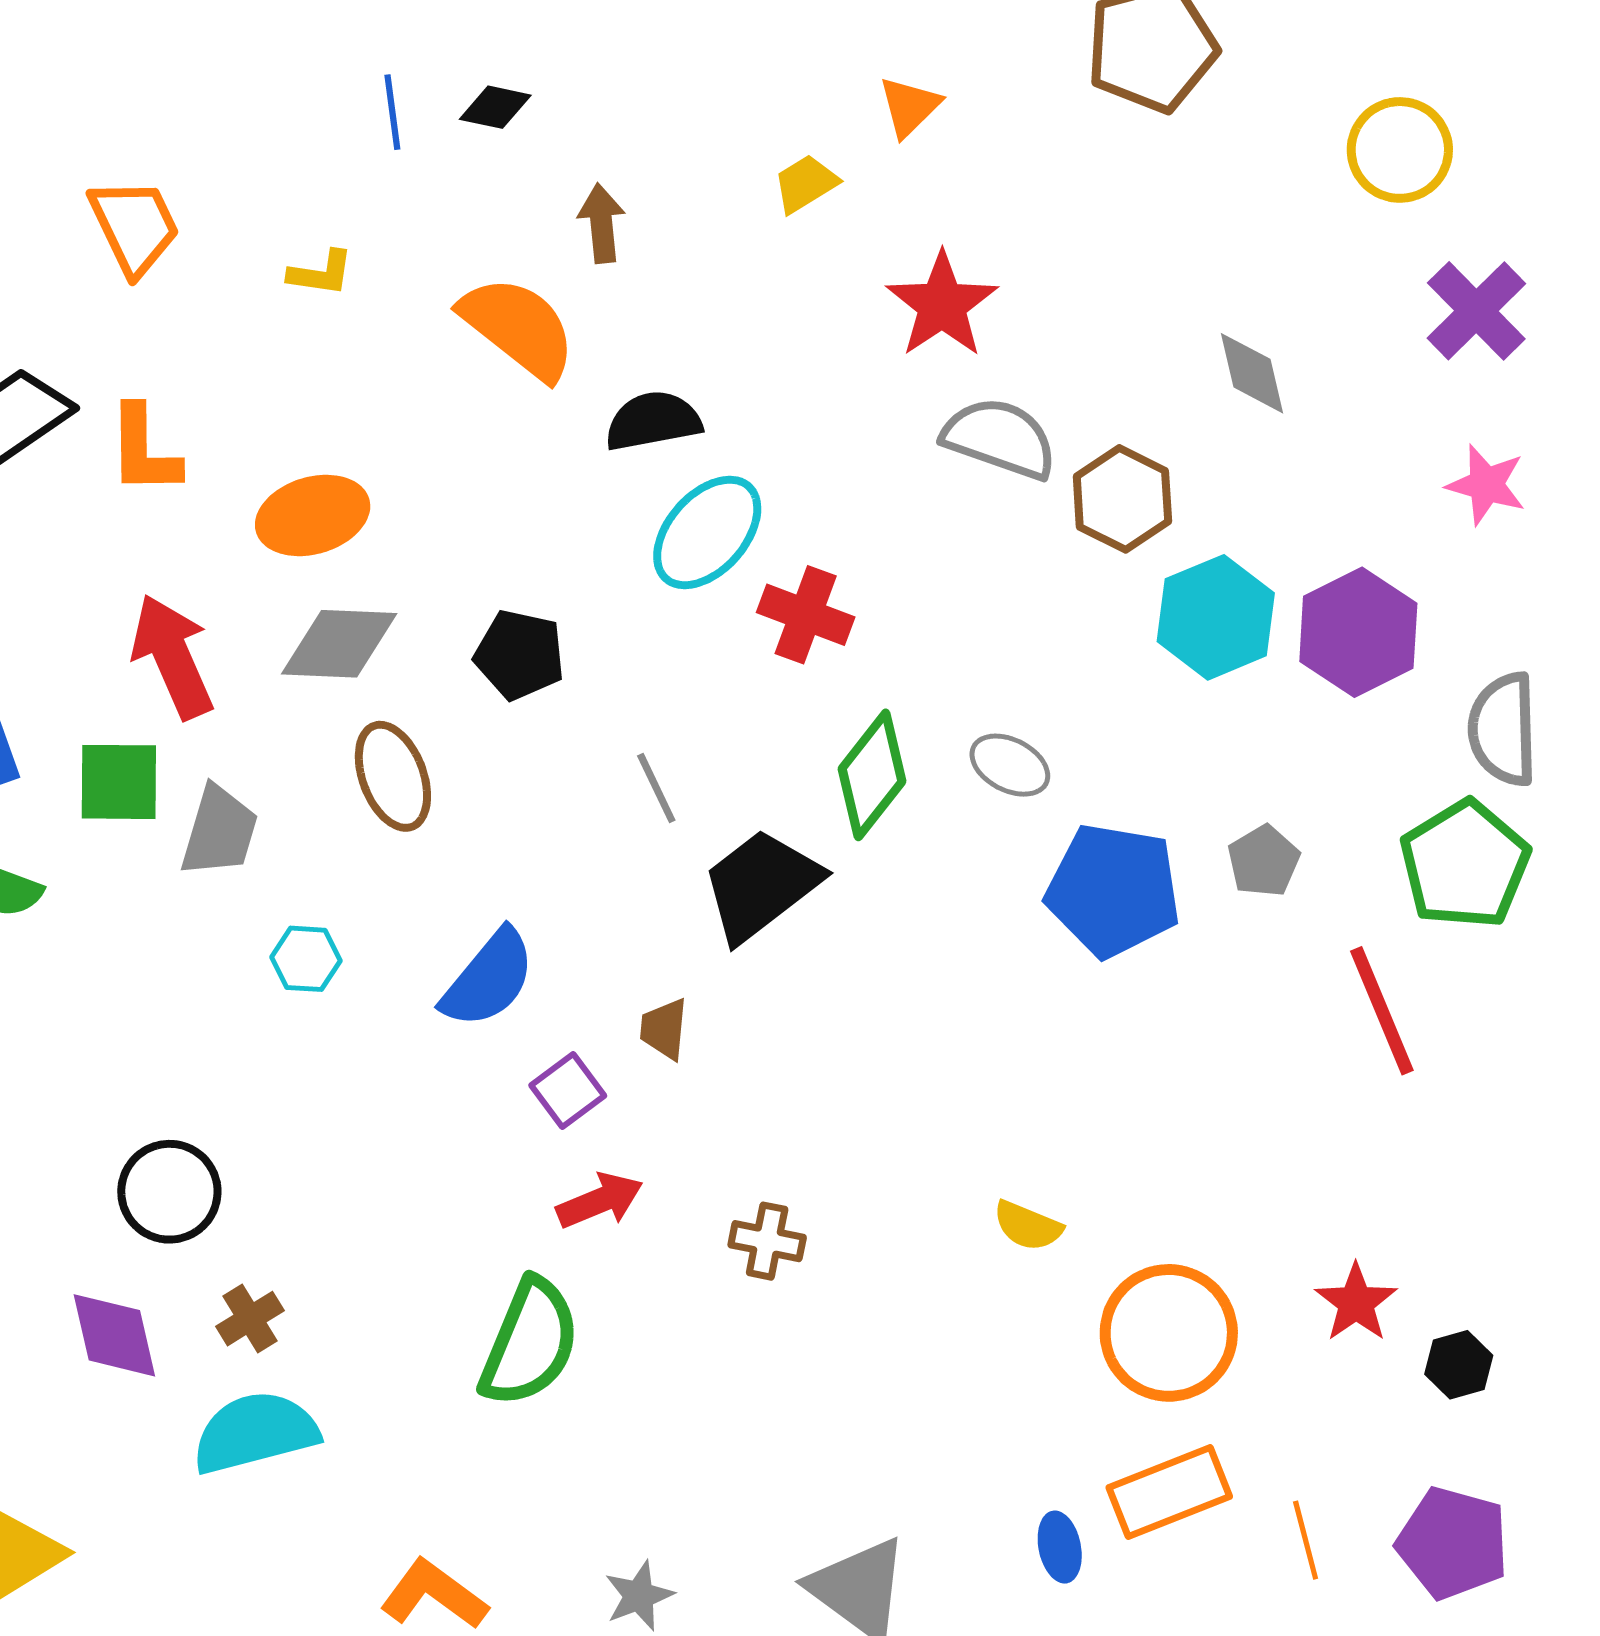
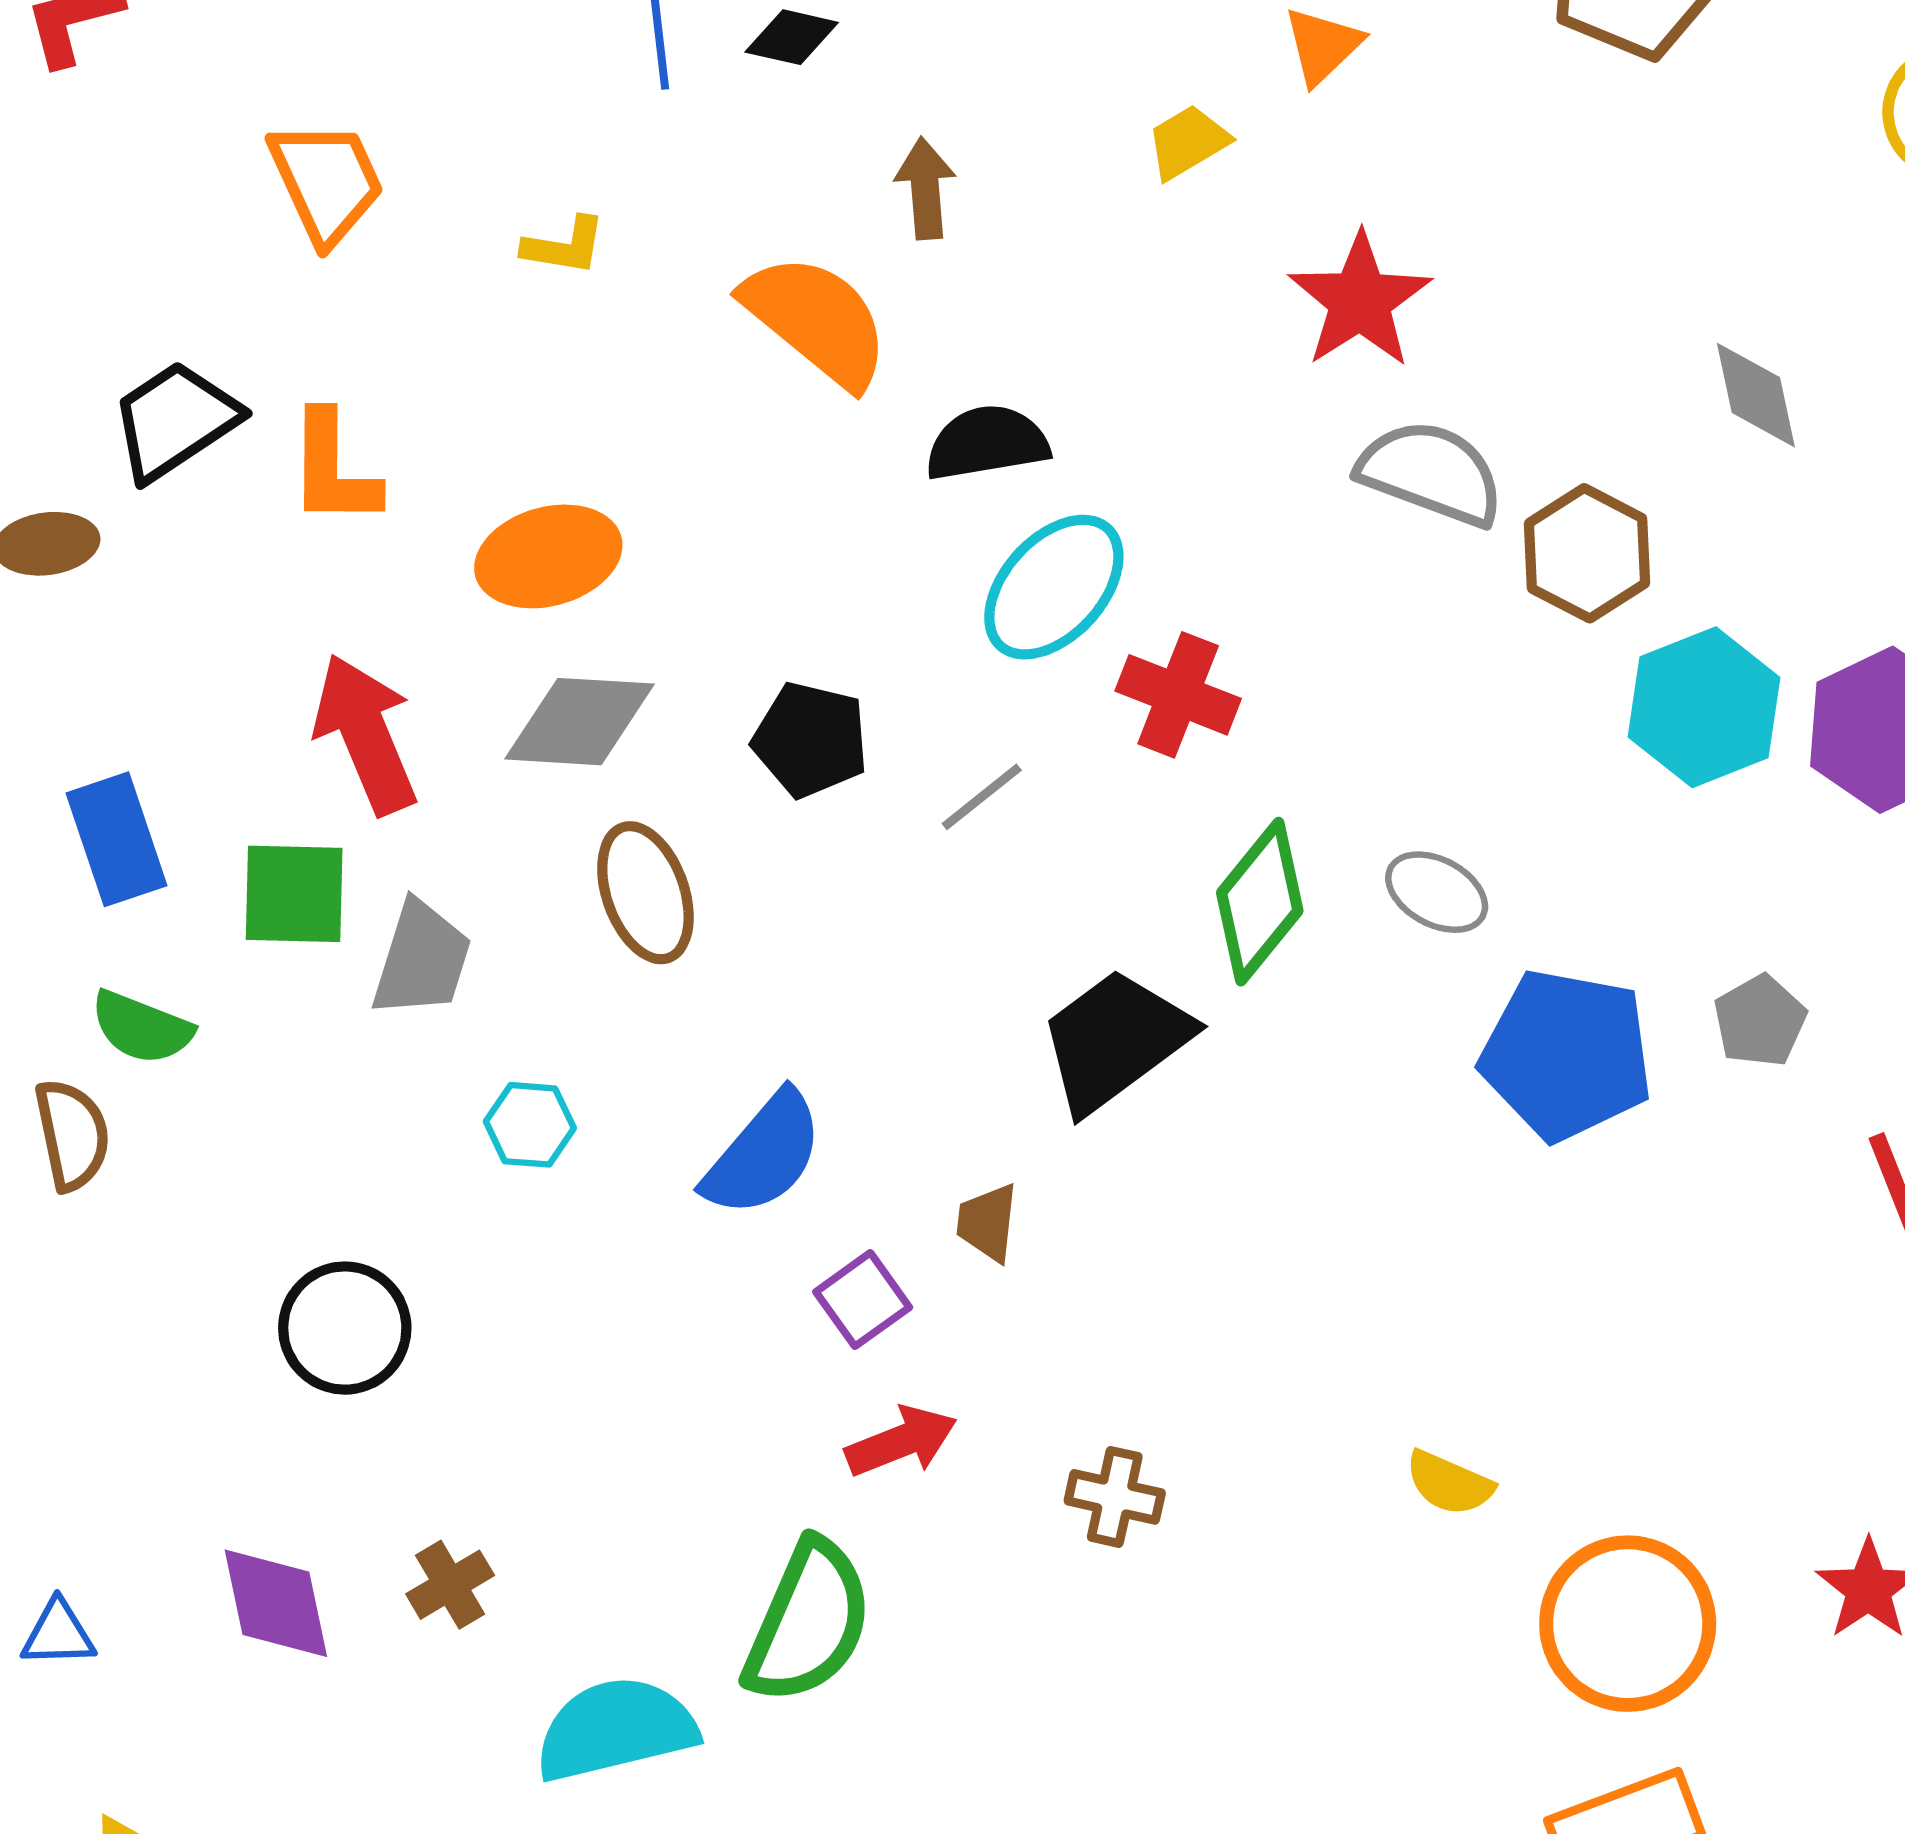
gray line: (656, 788) -> (982, 797), moved, turned 76
black circle: (169, 1192) -> (345, 1328), moved
cyan semicircle: (255, 1432) -> (616, 1729), moved

